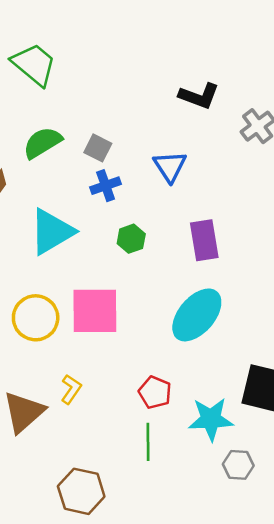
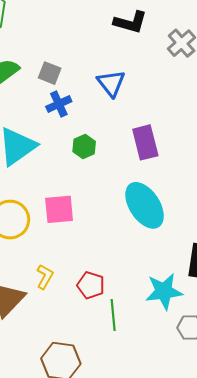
pink square: (95, 311) -> (59, 209), size x0.7
cyan ellipse: (197, 315) -> (145, 205), turned -69
red pentagon: (155, 392) -> (91, 285), moved

